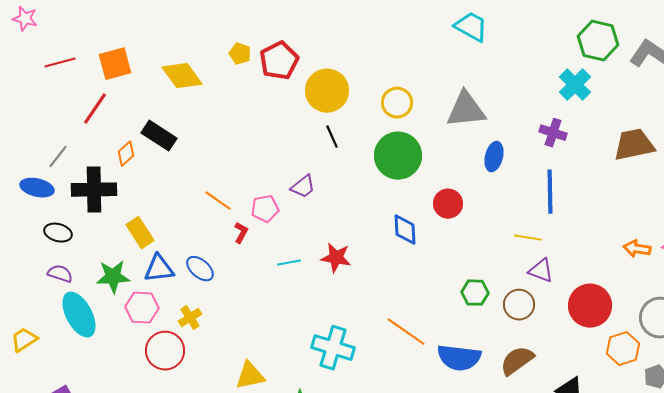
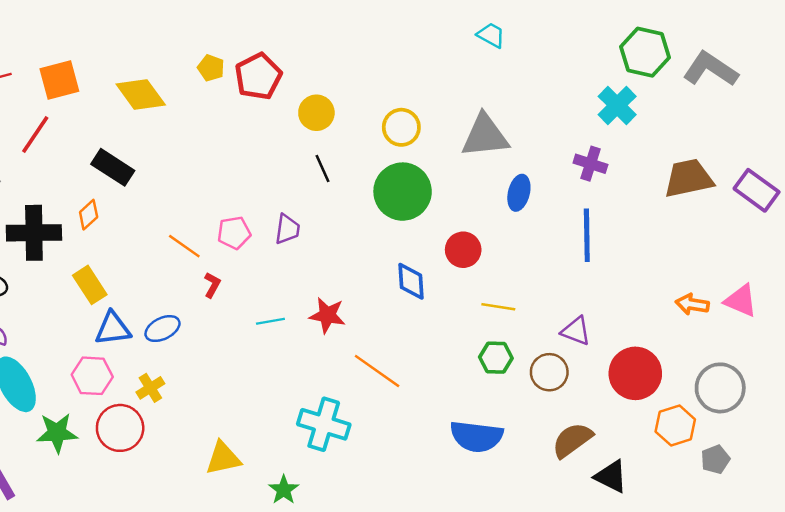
cyan trapezoid: (471, 27) -> (491, 35), size x0.7
yellow circle: (327, 91) -> (316, 113), size x0.7
orange diamond: (126, 154) -> (89, 215), moved
purple trapezoid: (303, 187) -> (287, 229), turned -44
pink pentagon: (265, 209) -> (234, 233), moved
yellow line: (528, 238) -> (498, 307), moved
blue ellipse: (200, 269) -> (162, 329), turned -68
green star: (113, 277) -> (57, 433), moved
orange line: (406, 332) -> (377, 371), moved
brown semicircle: (517, 361) -> (572, 440), moved

